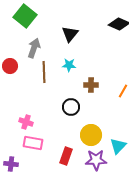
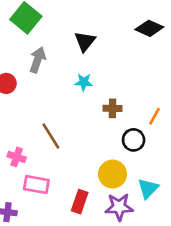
brown line: (44, 72) -> (51, 136), moved, turned -30
black circle: (71, 107) -> (134, 140), moved
pink cross: (26, 122) -> (17, 157), moved

